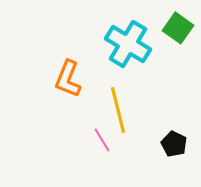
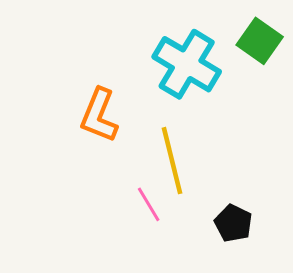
black pentagon: (174, 144) -> (233, 223), moved

